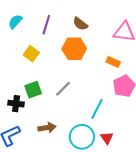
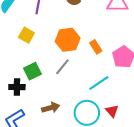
orange hexagon: (74, 49) -> (68, 40), moved
orange rectangle: (113, 62) -> (96, 47), moved, turned 40
cyan line: (97, 109) -> (99, 83), turned 35

